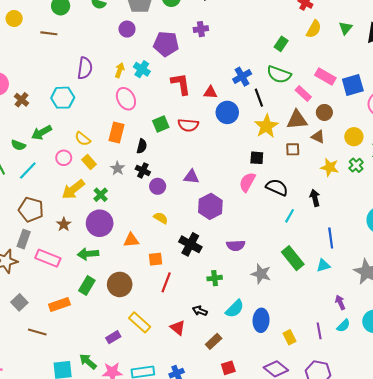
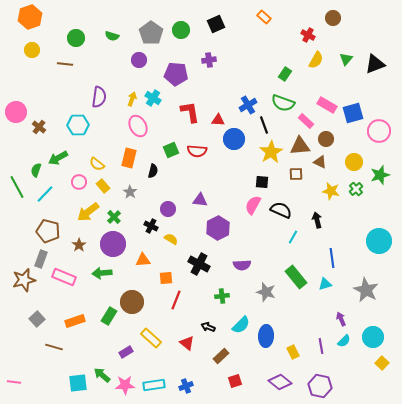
green semicircle: (18, 145) -> (36, 170), turned 88
black cross: (143, 170) -> (151, 226), moved
green rectangle: (87, 286) -> (109, 316), moved

